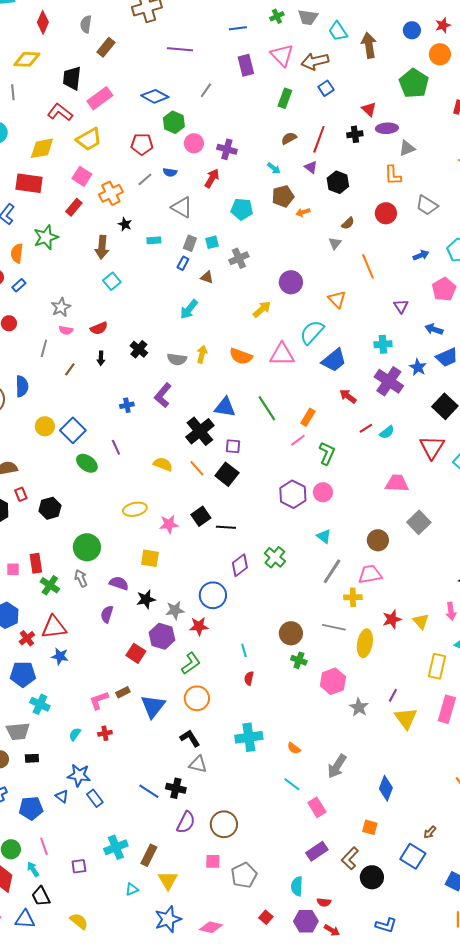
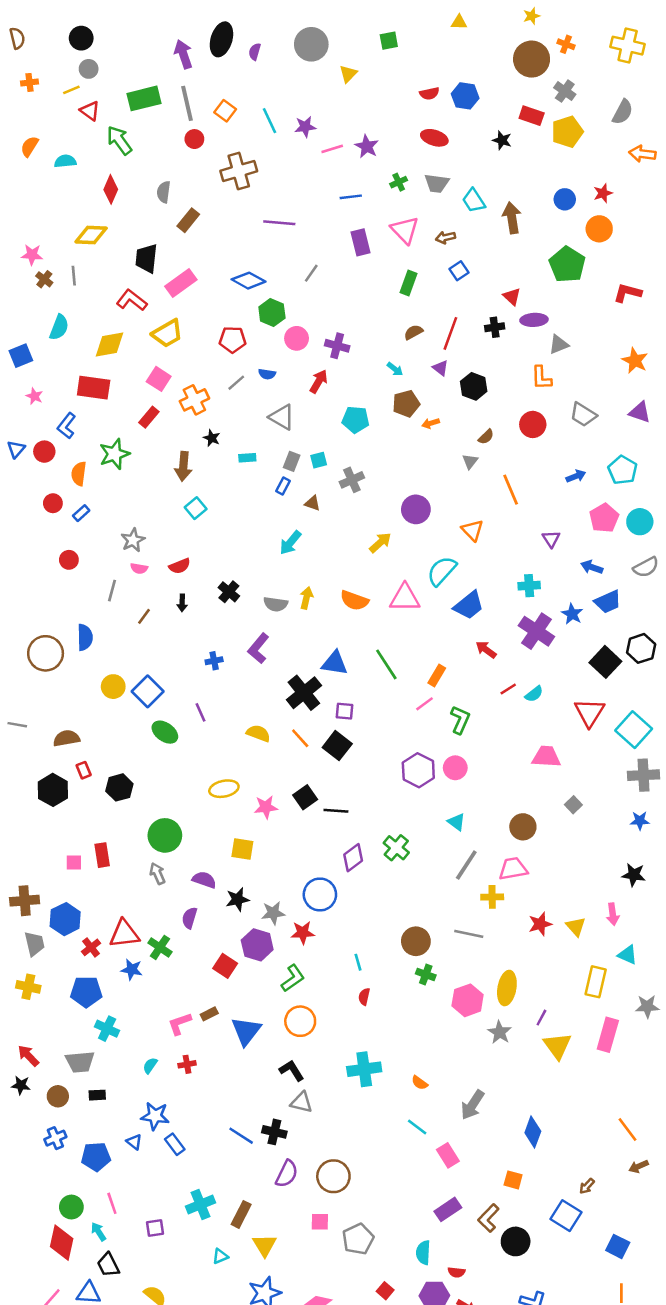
brown arrow: (315, 61) -> (445, 237), size x0.6
gray square: (419, 522) -> (573, 805), size x0.6
green cross: (50, 585) -> (160, 947), moved
yellow ellipse: (365, 643) -> (507, 988), moved

